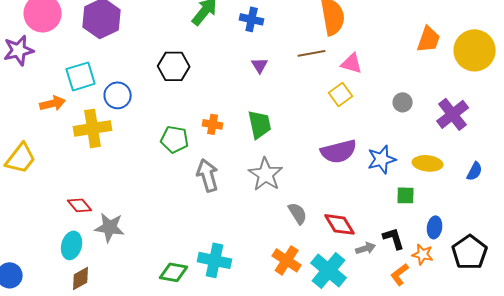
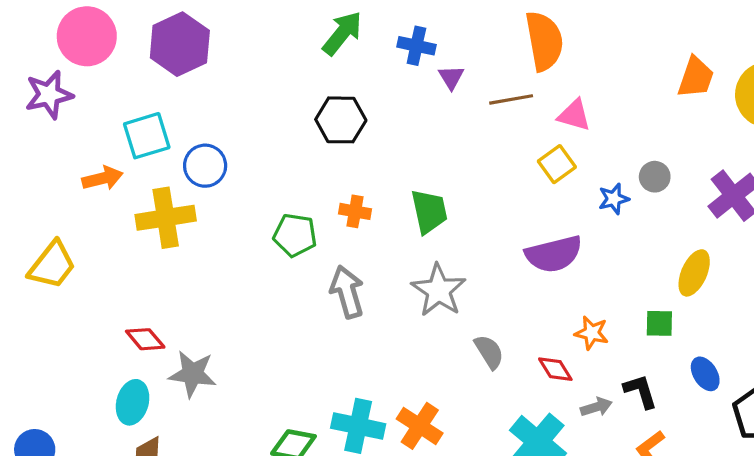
purple triangle: (260, 65) -> (451, 77), moved
black hexagon: (174, 66) -> (341, 120), moved
blue star: (382, 159) -> (614, 199), moved, size x0.7
yellow ellipse: (428, 163) -> (694, 273), turned -72
red diamond: (340, 224) -> (555, 369), size x0.7
blue ellipse: (435, 227) -> (705, 374), turned -40
orange star: (423, 254) -> (592, 333), moved
orange cross: (287, 260) -> (420, 426), moved

